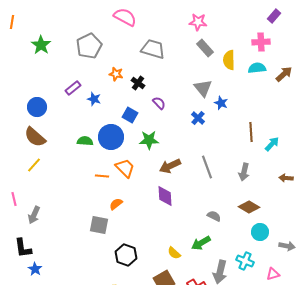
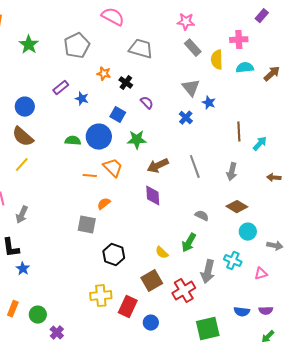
pink cross: (261, 42) -> (239, 40), moved
green arrow: (201, 243) -> (189, 243), turned -30

